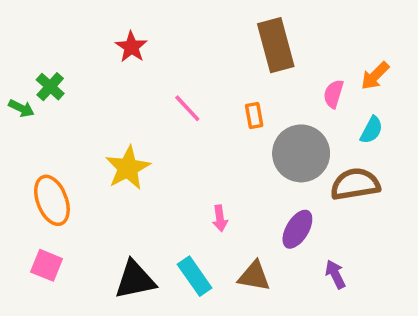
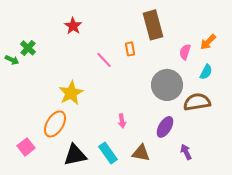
orange rectangle: (254, 116) -> (130, 49), moved
orange ellipse: (52, 200) -> (55, 124), moved, turned 52
pink square: (47, 265) -> (26, 147), turned 30

